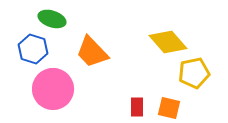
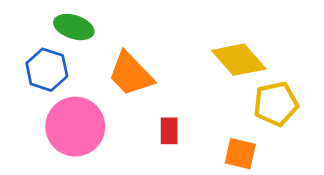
red rectangle: (137, 107) -> (169, 131), moved

